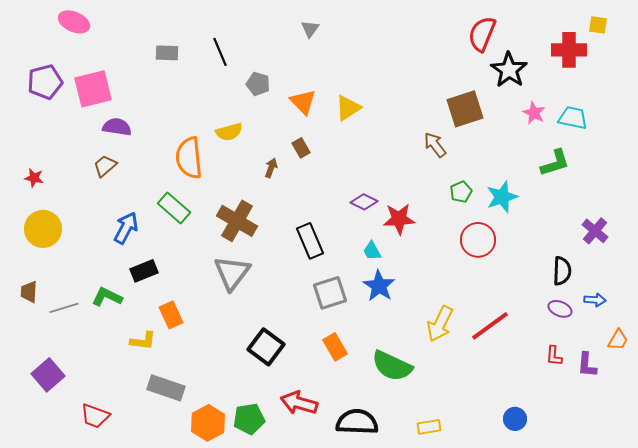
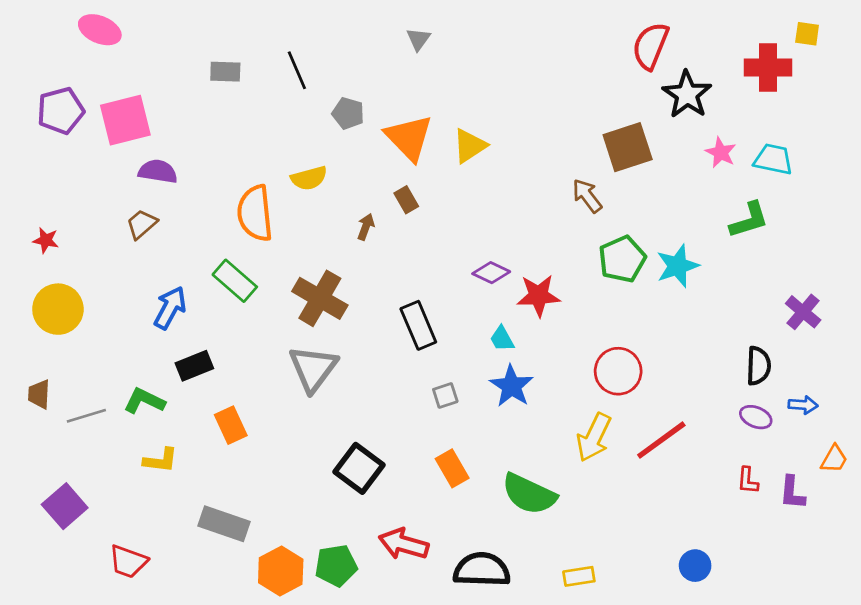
orange triangle: (303, 102) -> (409, 138), size x1.4
green pentagon: (461, 192) -> (622, 259), size x1.6
red circle: (478, 240) -> (618, 371), moved
gray square: (330, 293) -> (445, 395), size x0.6
yellow L-shape: (143, 341) -> (161, 460), moved

